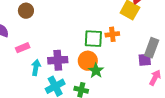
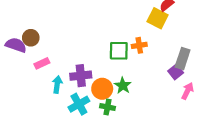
brown circle: (26, 11) -> (31, 38), moved
purple square: (145, 60) -> (176, 72), turned -32
orange circle: (88, 61) -> (102, 89), moved

